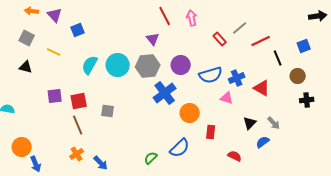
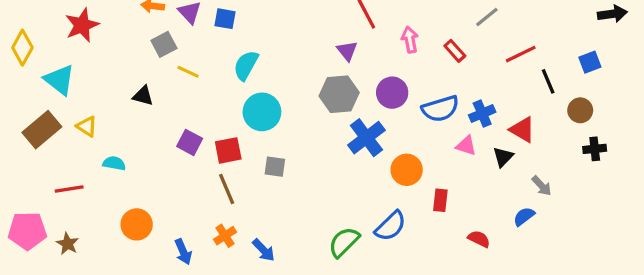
pink arrow: (192, 18) -> (410, 40), moved
gray line: (240, 28) -> (487, 17), moved
blue square: (78, 30) -> (225, 19), moved, turned 32
gray square: (27, 38) -> (164, 44), moved, turned 35
cyan semicircle: (90, 65) -> (246, 65), moved
cyan circle: (118, 65) -> (262, 112), moved
purple square: (55, 96) -> (190, 142), turned 35
black triangle: (250, 123) -> (503, 157), moved
green semicircle: (151, 158) -> (344, 242), size x1.5
blue arrow: (36, 164) -> (183, 252), moved

